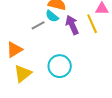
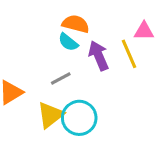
gray line: (38, 25) -> (61, 79), moved
yellow triangle: (23, 74) -> (50, 115), moved

